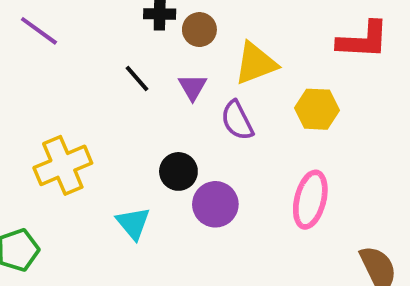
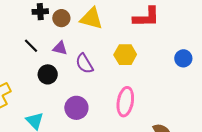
yellow triangle: (256, 63) -> (91, 18), moved, turned 40
purple triangle: (193, 87) -> (60, 48), turned -42
black circle: (178, 171) -> (48, 74), moved

